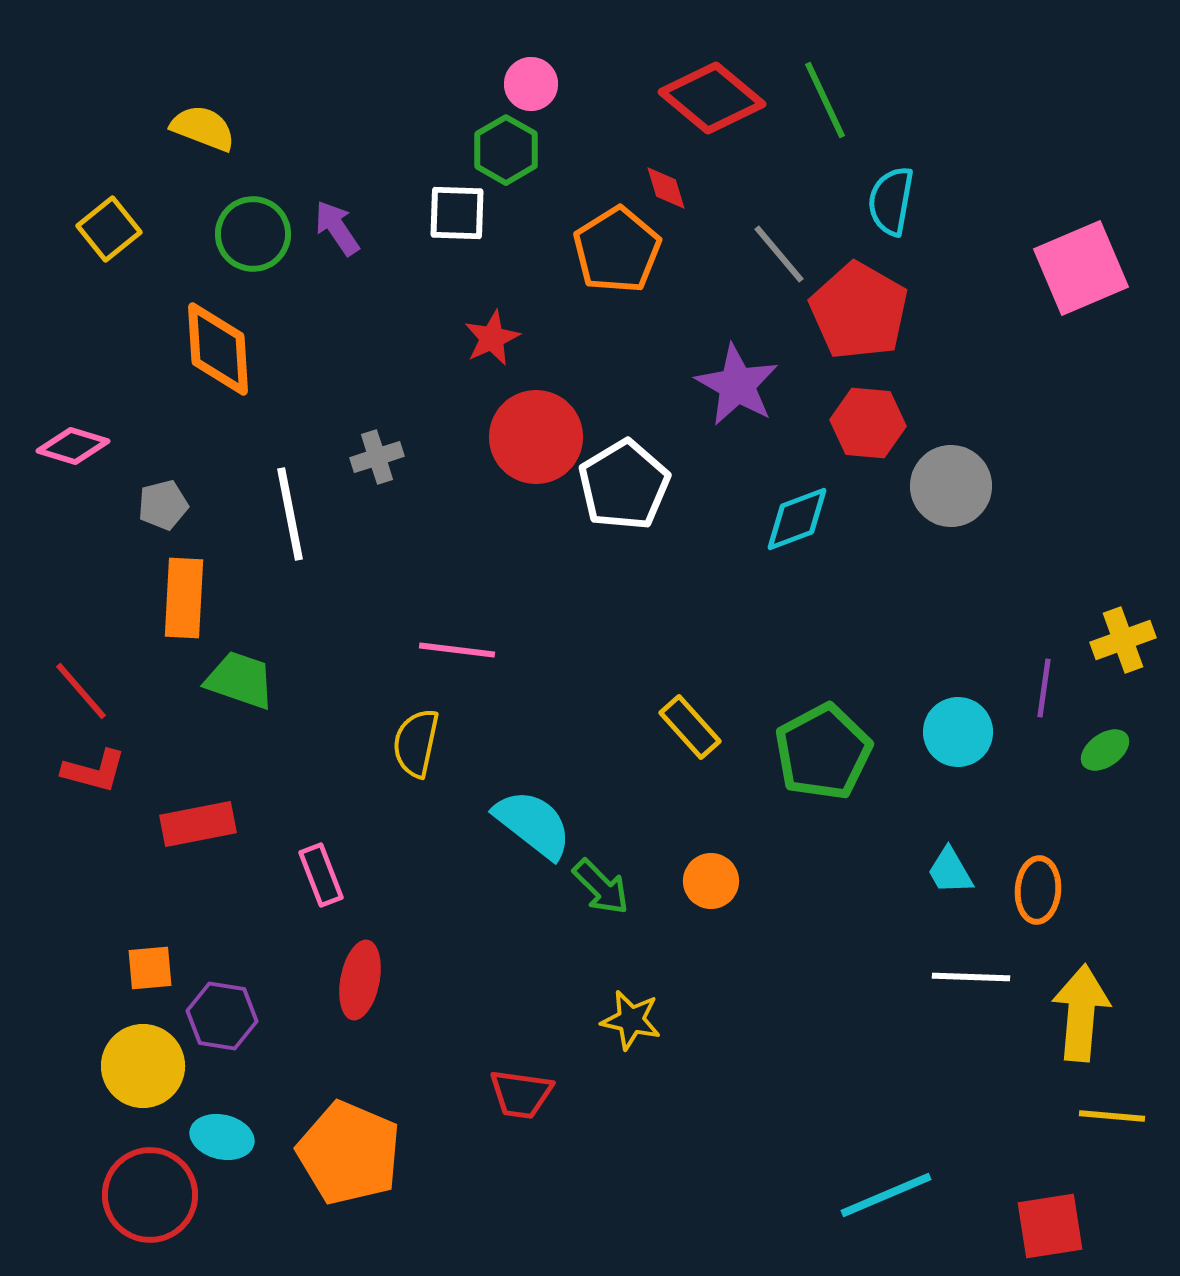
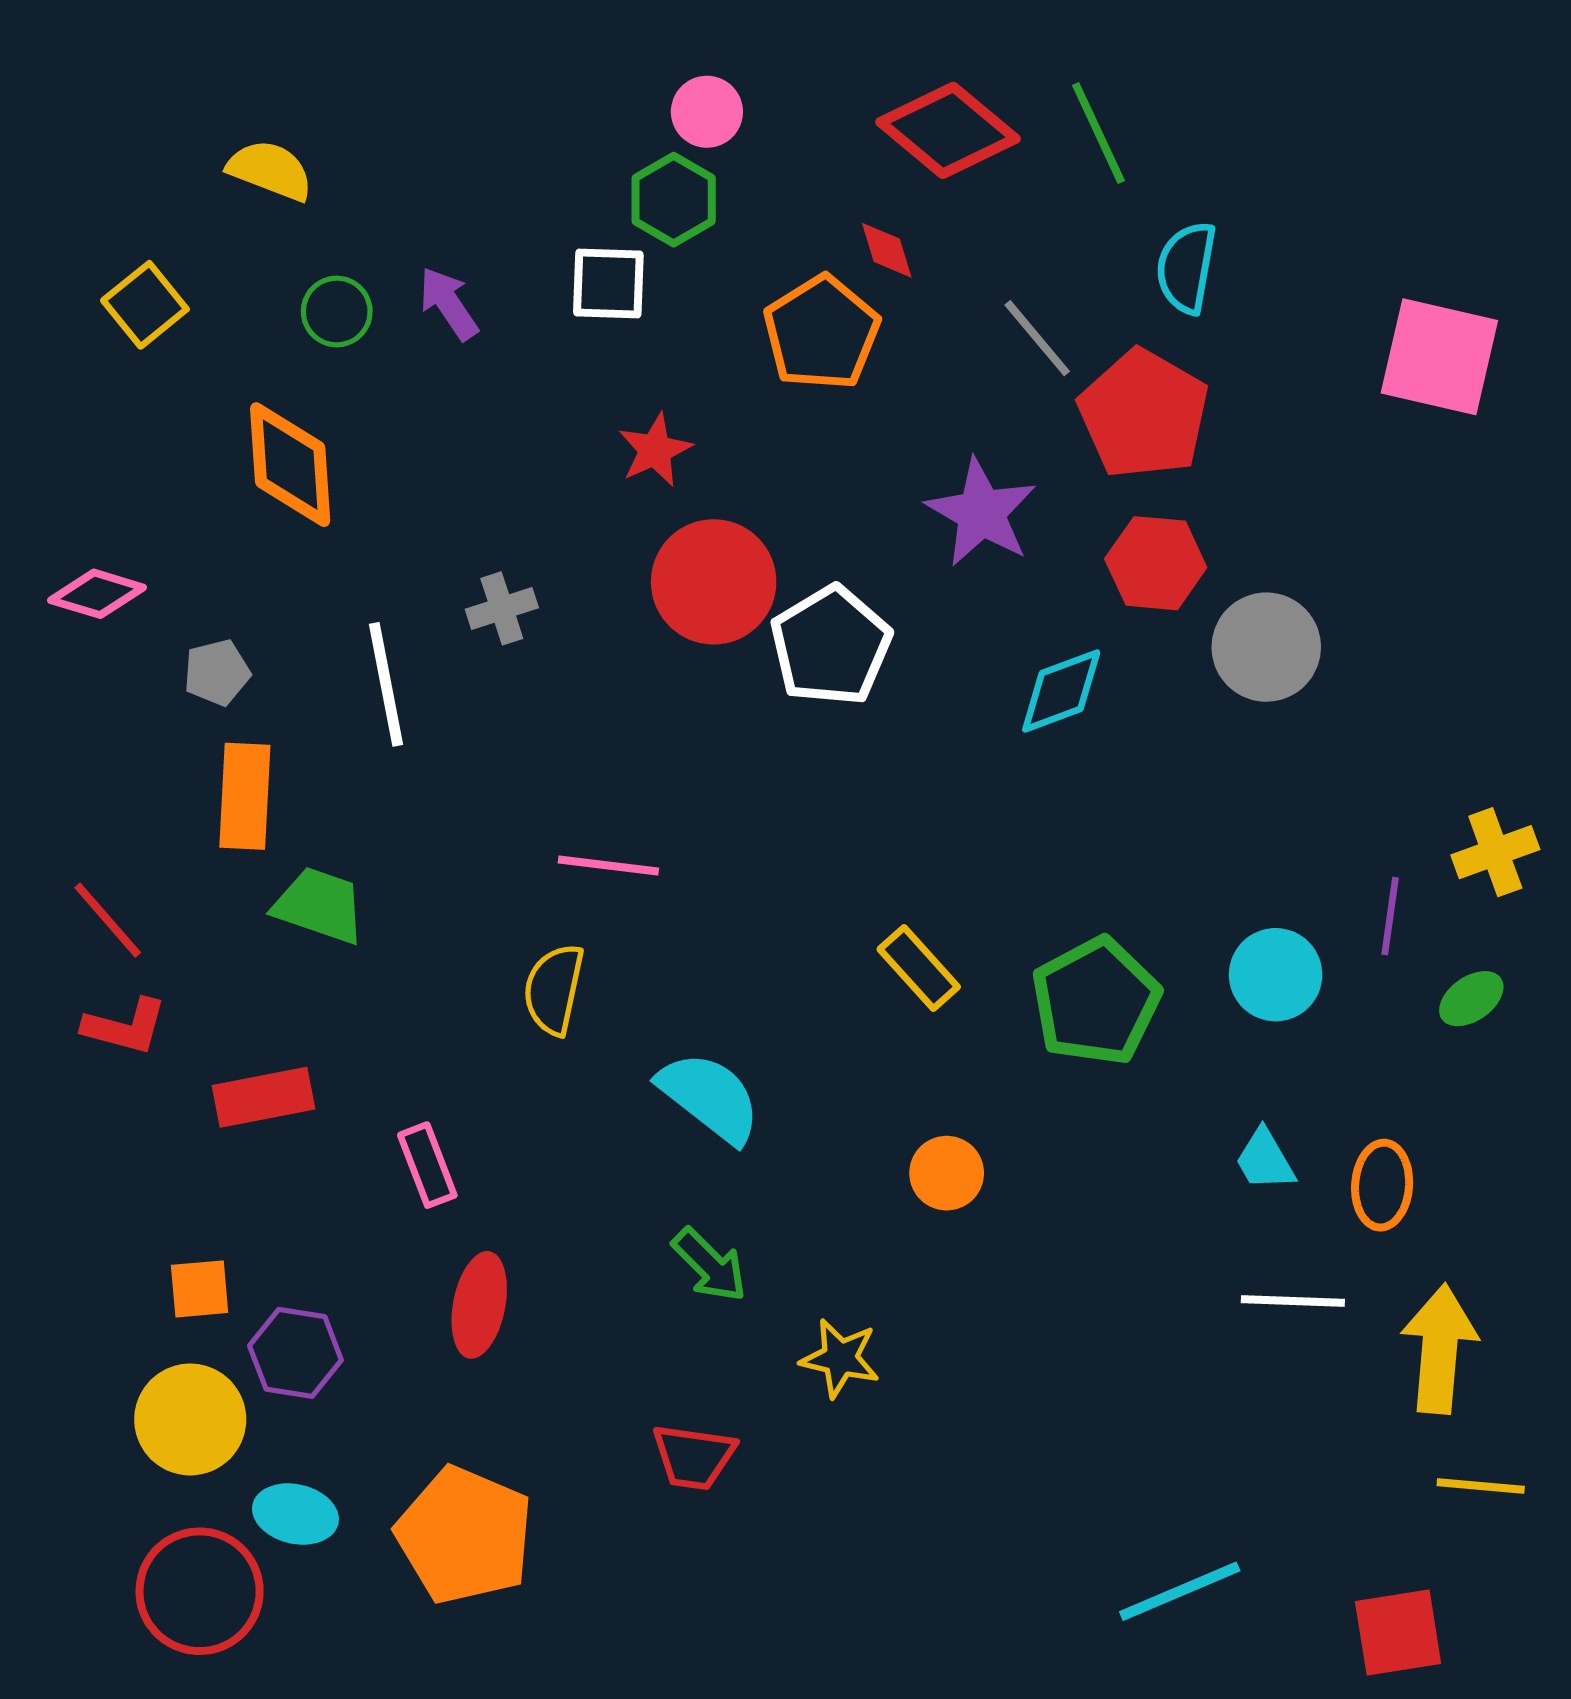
green circle: (253, 234) -> (337, 311), size x0.7
pink square: (1081, 268) -> (1439, 357), turned 36
green arrow: (601, 887) -> (710, 1265), moved

